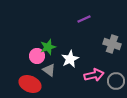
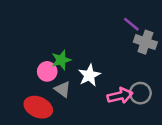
purple line: (84, 19) -> (131, 24), moved, turned 64
gray cross: (112, 44) -> (145, 42), moved
gray circle: (116, 81) -> (140, 93), moved

